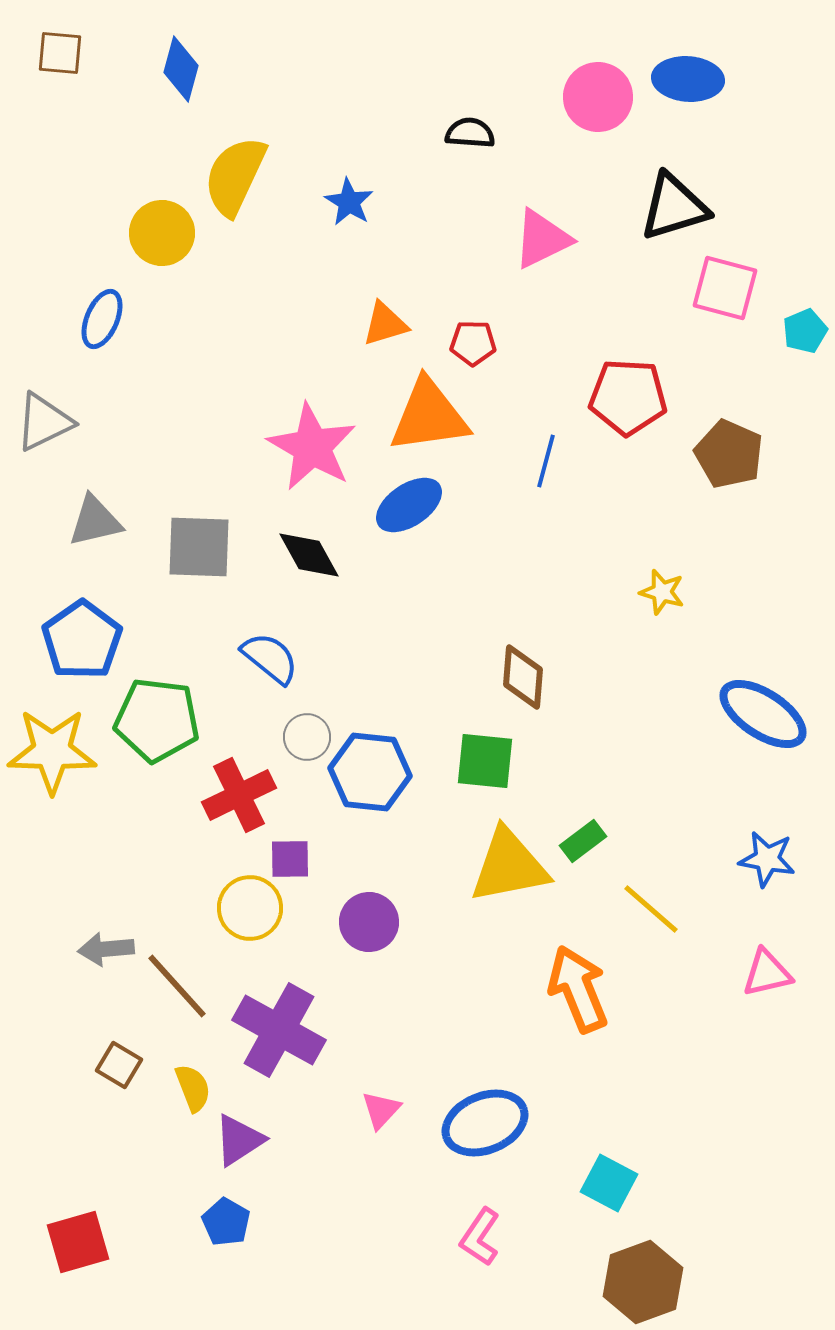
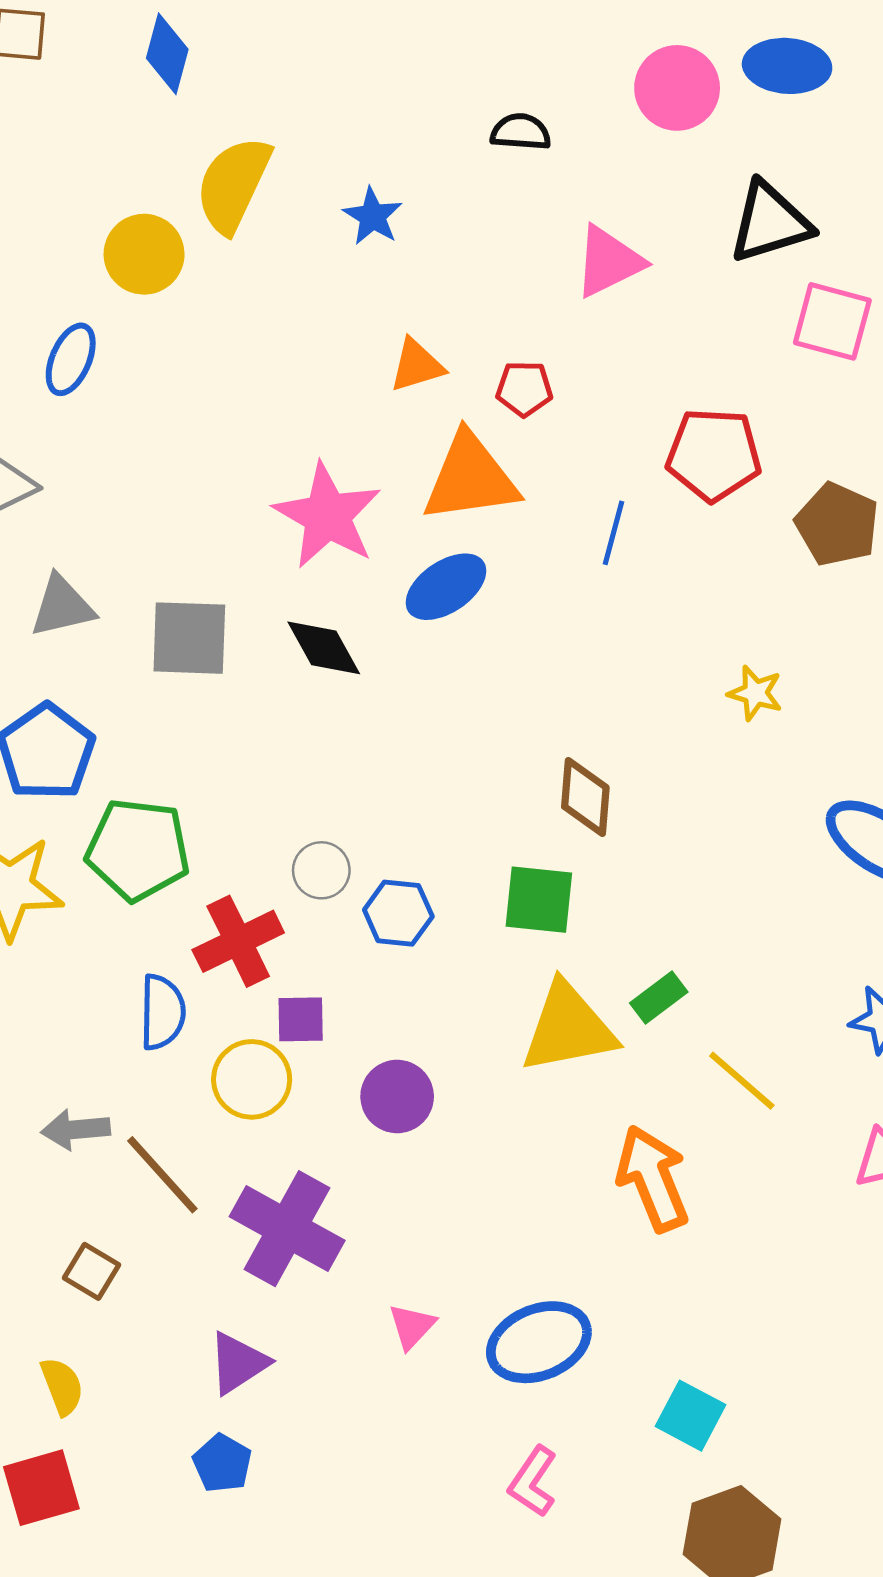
blue semicircle: (270, 658) -> (162, 1012), moved, turned 52
blue hexagon: (370, 772) -> (398, 913), size x0.7
yellow semicircle: (193, 1088) -> (62, 1386), moved

